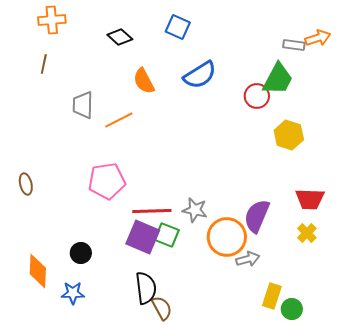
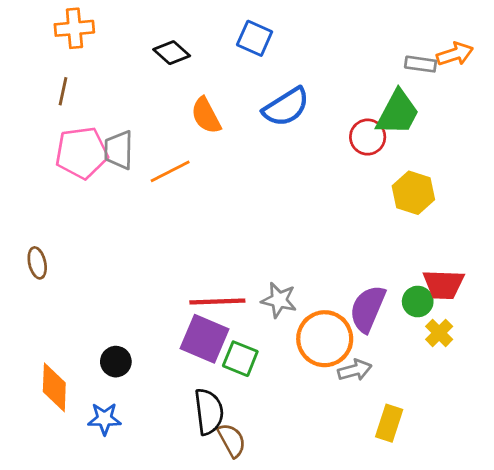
pink pentagon: (107, 181) -> (82, 153), moved
green square: (167, 235) -> (240, 359), moved
green circle: (292, 309) -> (418, 302), moved

